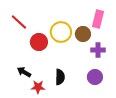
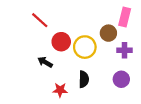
yellow circle: (61, 32) -> (85, 47), moved
black arrow: (24, 72) -> (45, 62), moved

